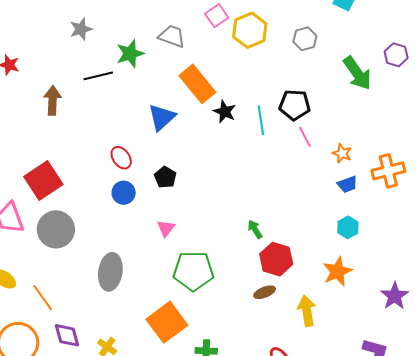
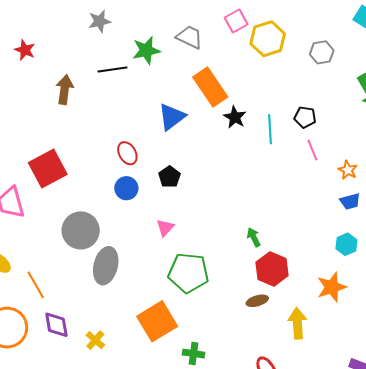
black pentagon: (295, 105) -> (305, 117), size x0.7
gray circle: (56, 229) -> (81, 230), moved

